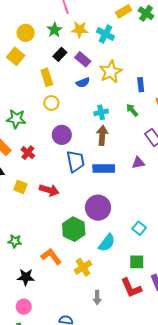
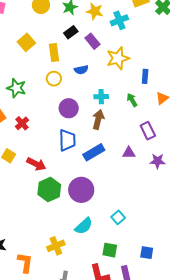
cyan cross: (105, 34) -> (119, 20), turned 30
yellow square: (16, 56) -> (26, 42), moved
blue semicircle: (83, 83) -> (81, 70), moved
purple circle: (62, 135) -> (69, 108), moved
blue rectangle: (104, 168) -> (94, 152), turned -40
green hexagon: (74, 229) -> (49, 190), moved
orange L-shape: (51, 256) -> (25, 263), moved, turned 35

